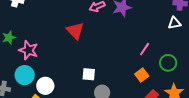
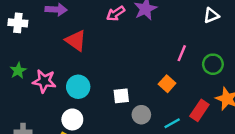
red triangle: (75, 31) -> (76, 41), moved
cyan circle: (25, 75) -> (78, 87), moved
orange square: (142, 75) -> (167, 84), moved

